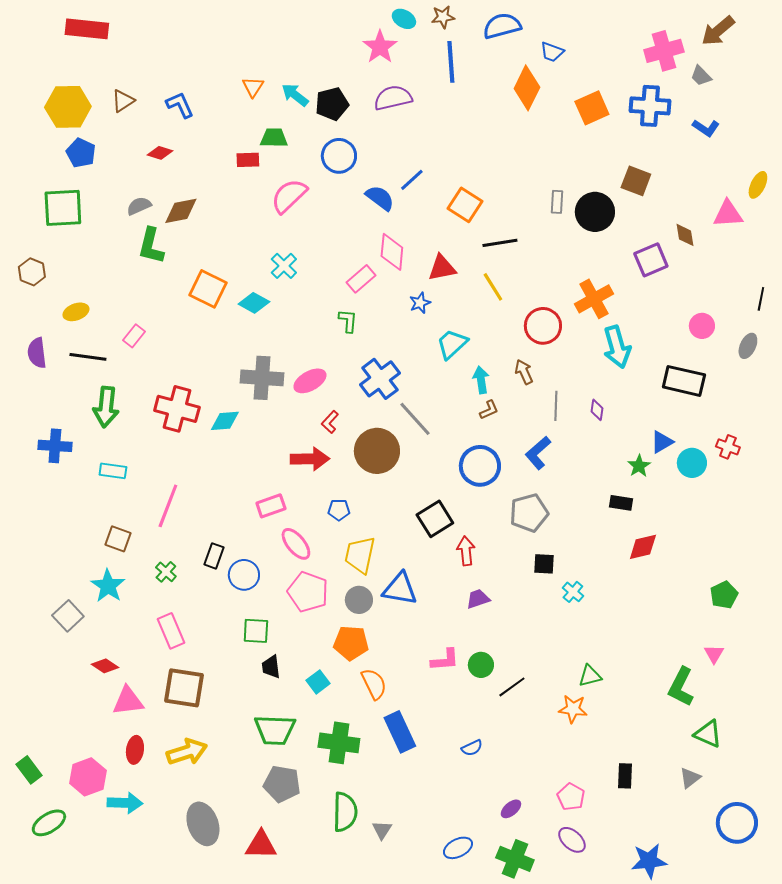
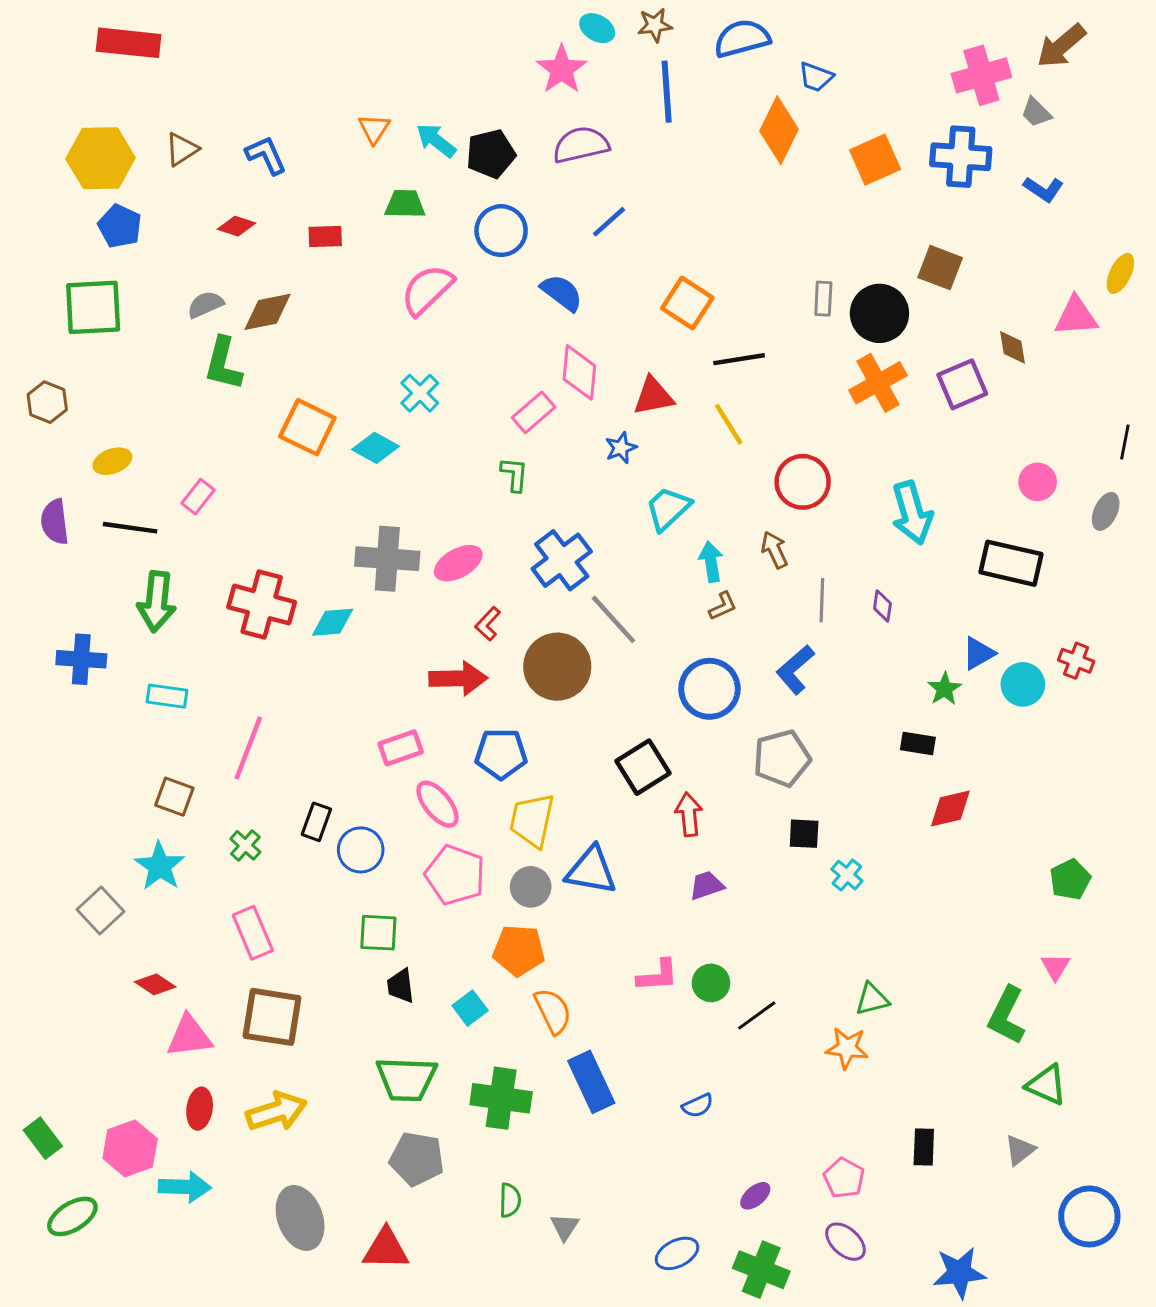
red rectangle: (248, 160) -> (325, 236), moved
blue line: (412, 180) -> (609, 222), moved
orange cross: (594, 299) -> (878, 383), moved
blue pentagon: (339, 510) -> (501, 754), size x1.6
green semicircle: (345, 812) -> (510, 1200), size x0.6

